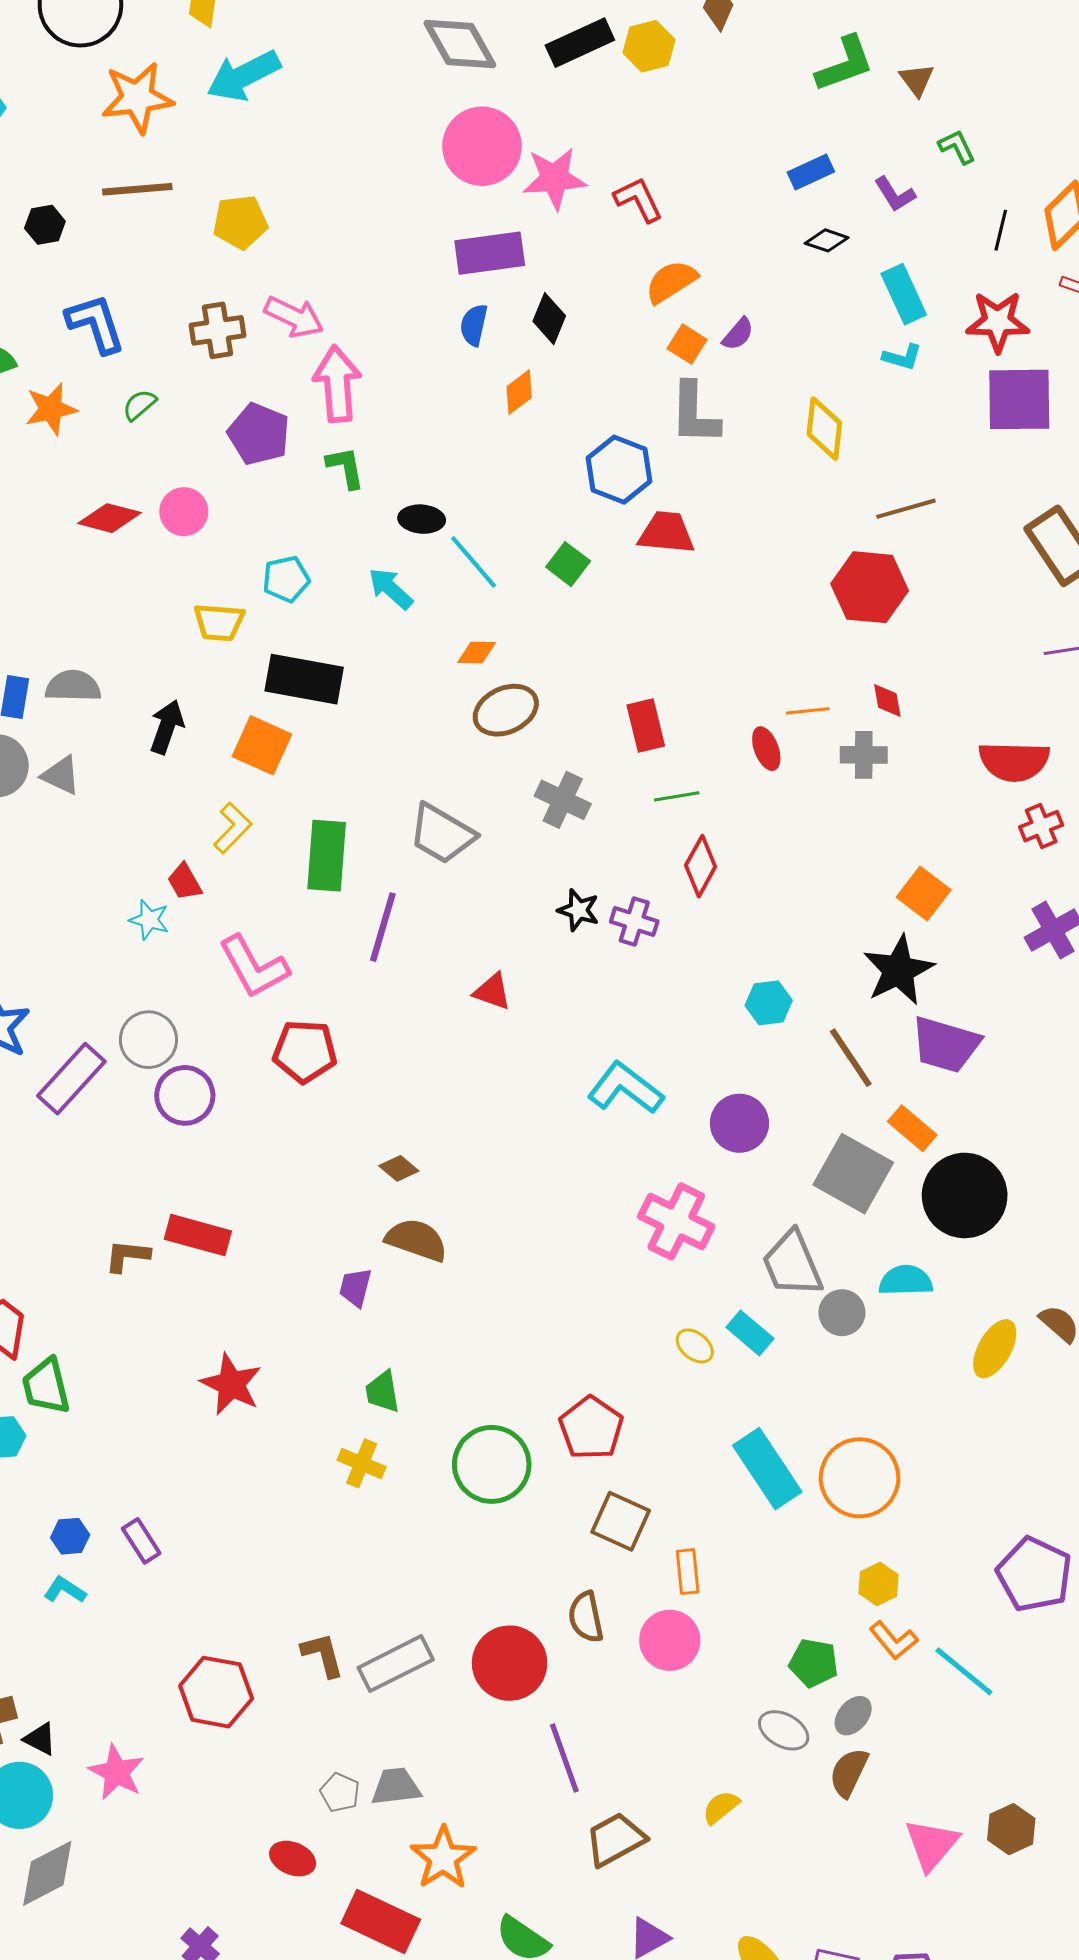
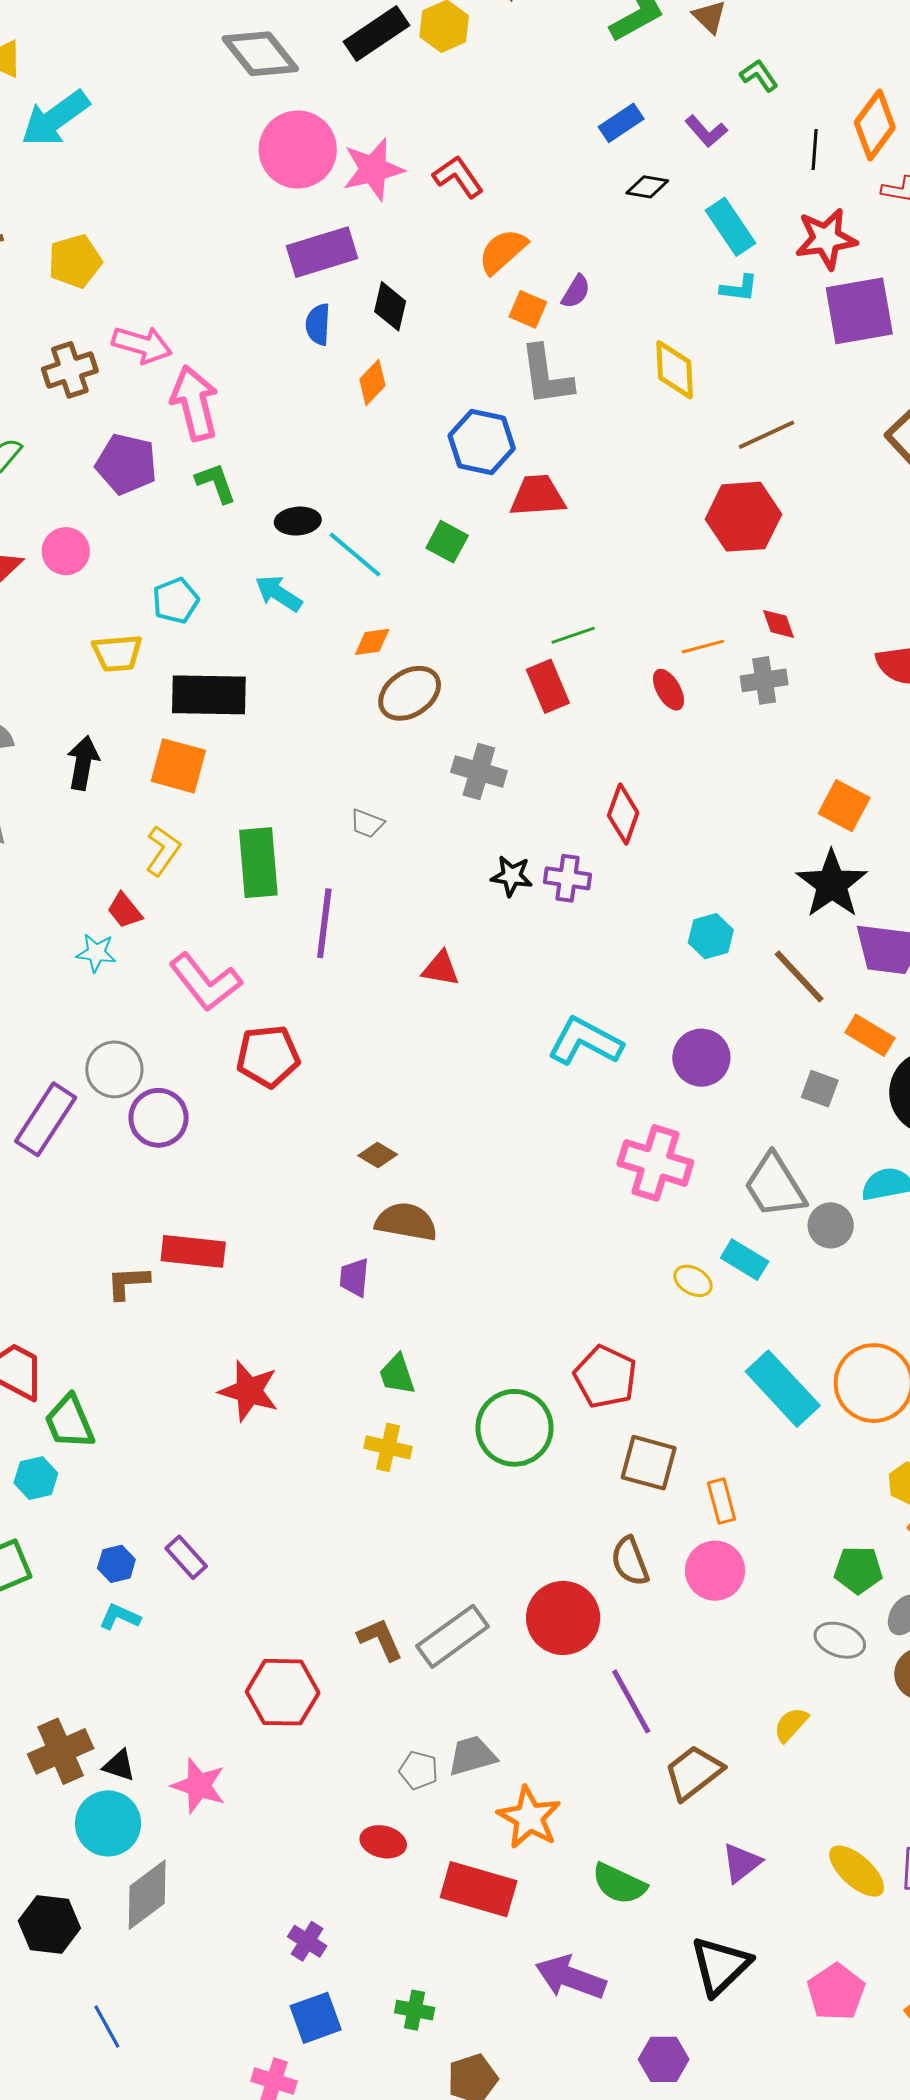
green line: (677, 796) -> (573, 635), moved
gray trapezoid: (442, 834) -> (367, 823), size x0.5
gray square: (853, 1174) -> (820, 1089), size x0.5

